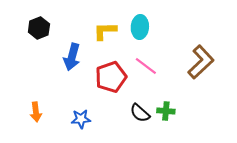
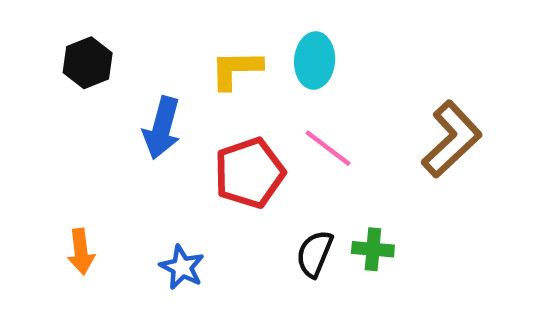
black semicircle: (140, 113) -> (315, 254), turned 70
blue star: (81, 119) -> (182, 267), turned 30

